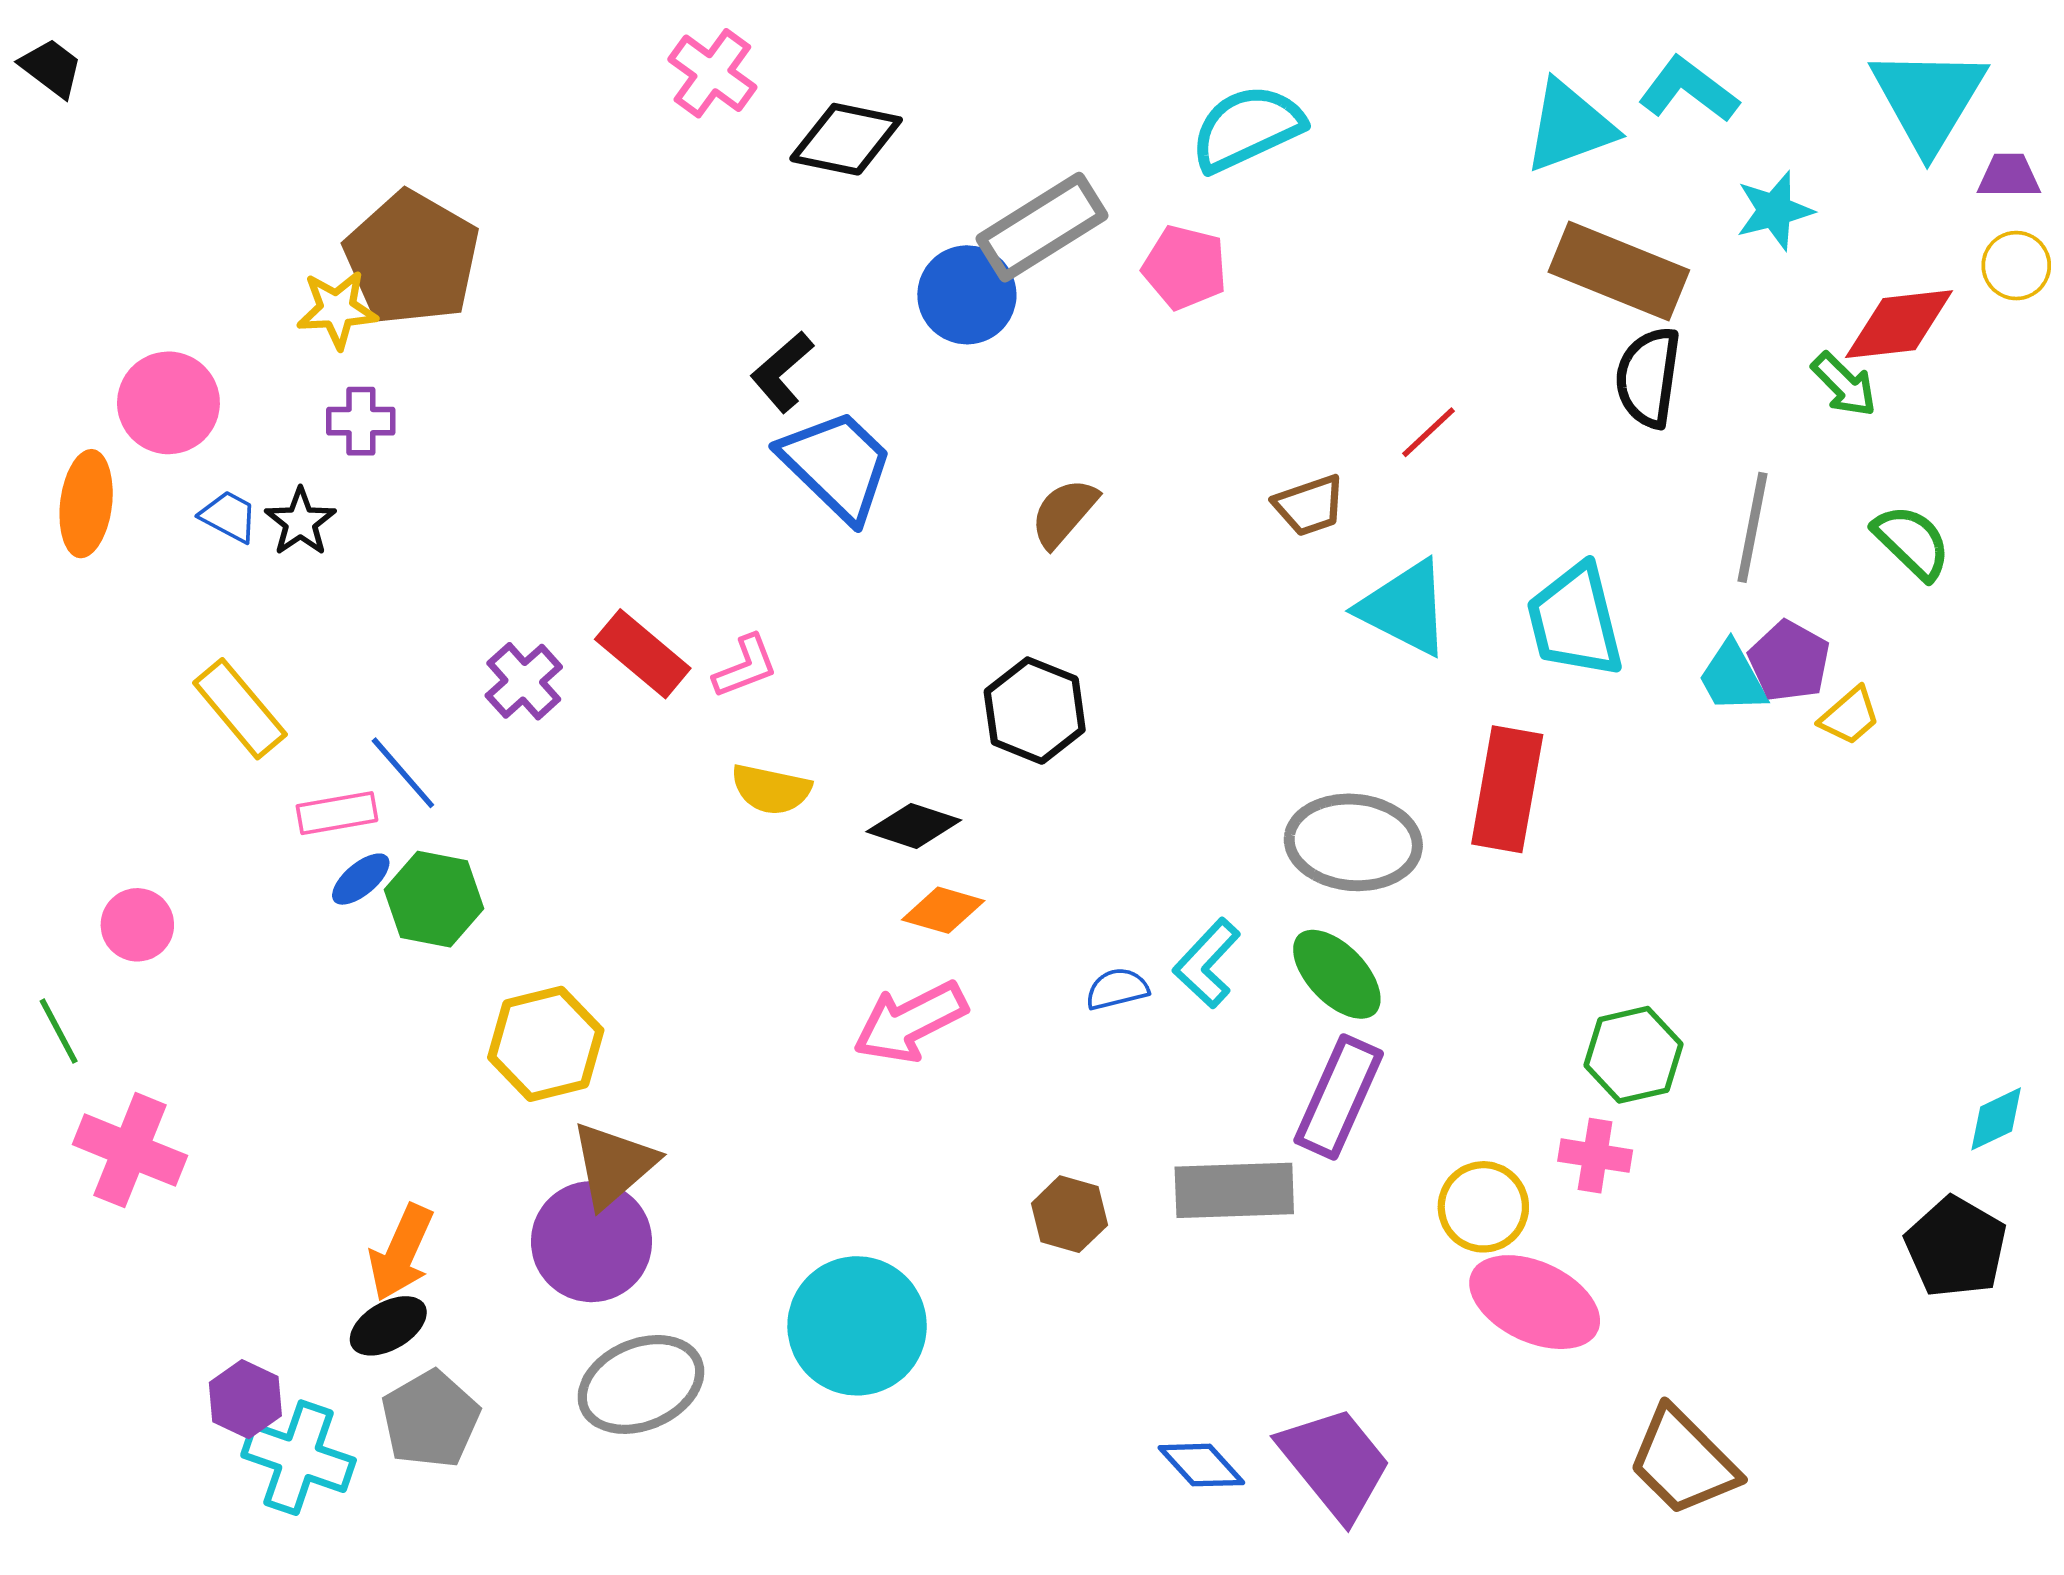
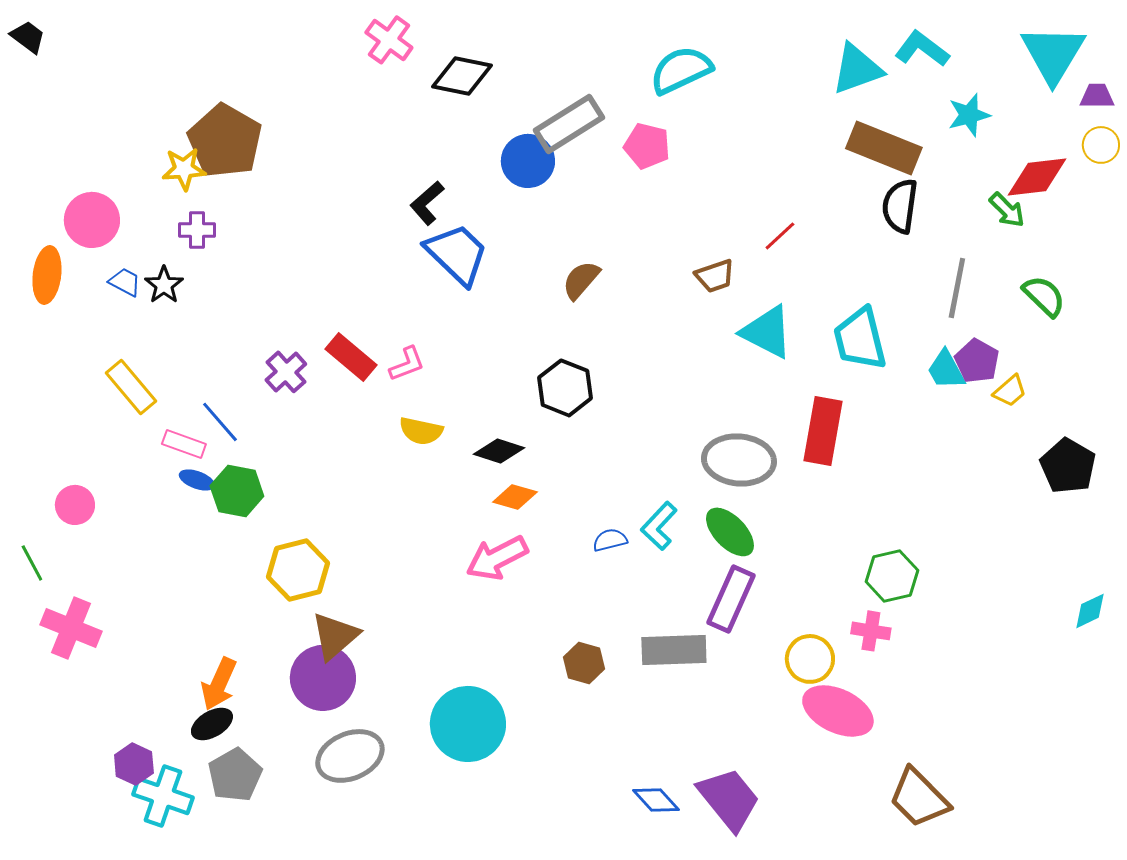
pink rectangle: (337, 813) -> (184, 444), turned 30
blue ellipse: (361, 879) -> (197, 480), turned 60
black pentagon: (1956, 1247) -> (1068, 466), moved

